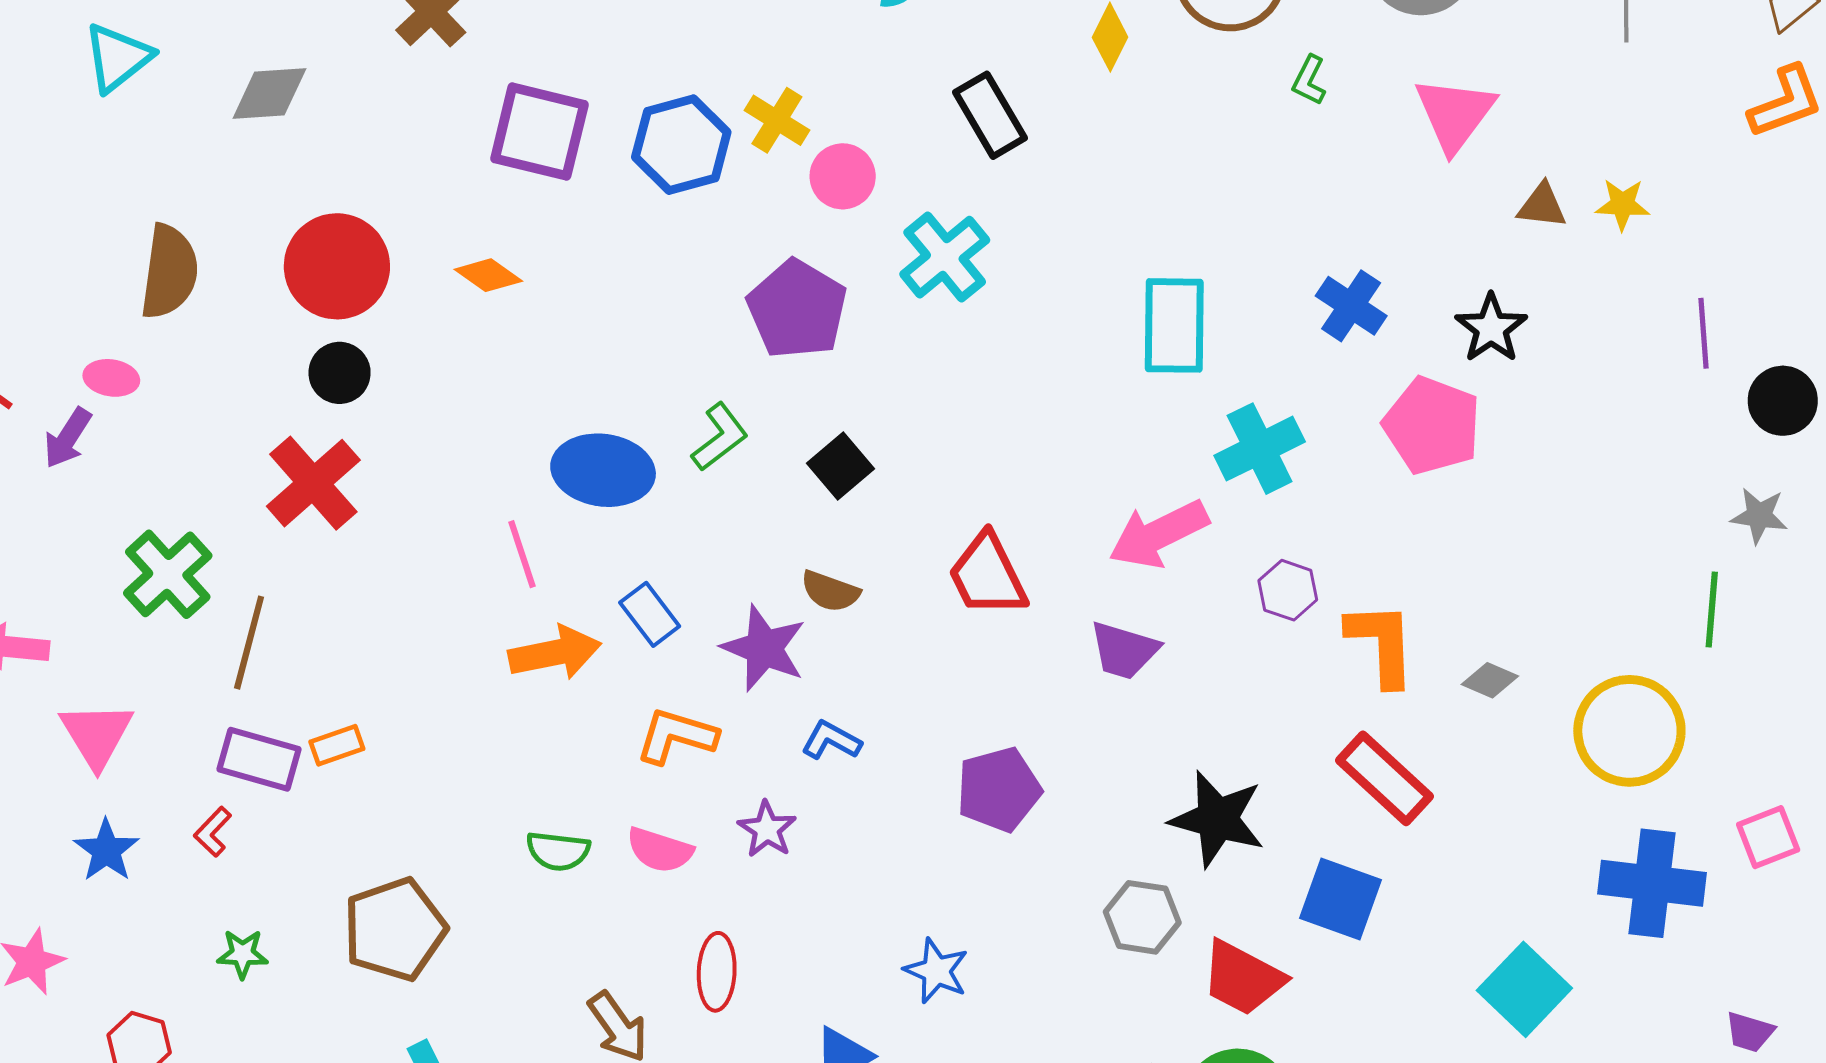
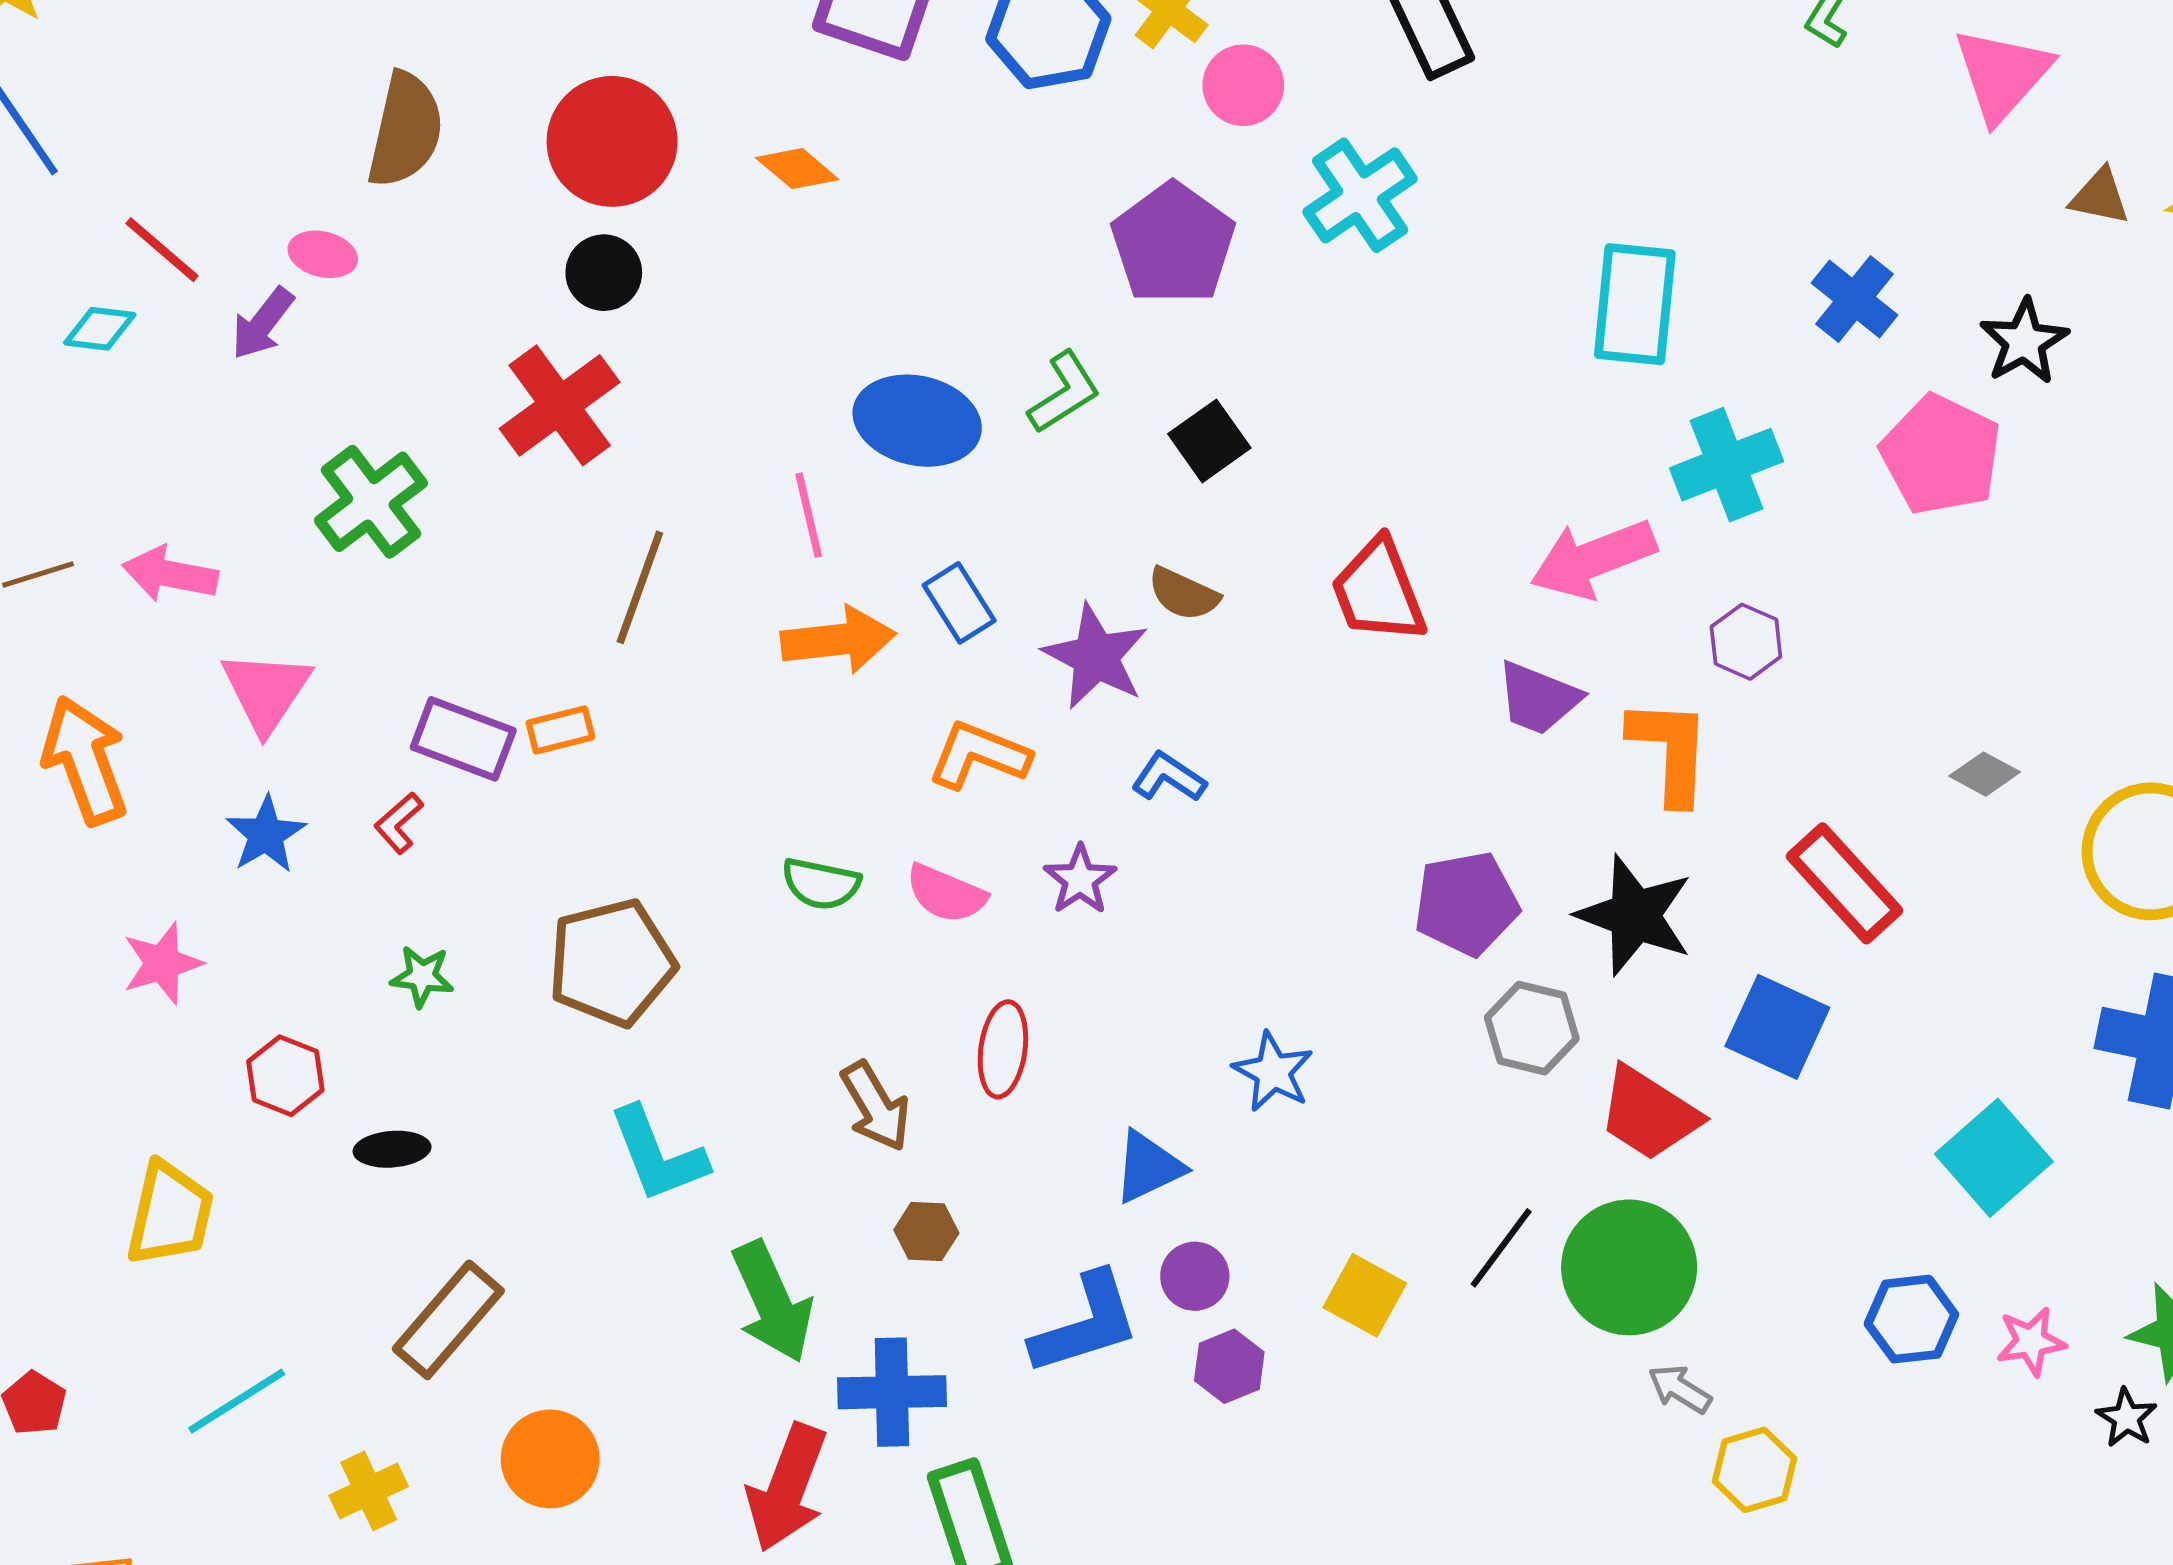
brown line: (249, 643) -> (640, 587), moved
orange L-shape: (1381, 644) -> (1670, 751), moved
purple pentagon: (999, 789) -> (1466, 904), moved

